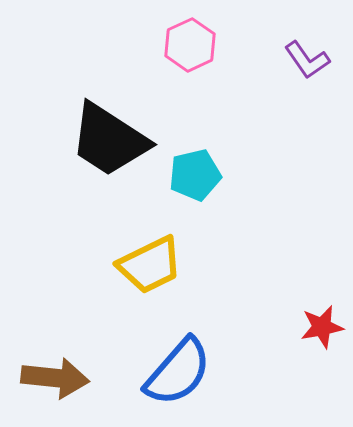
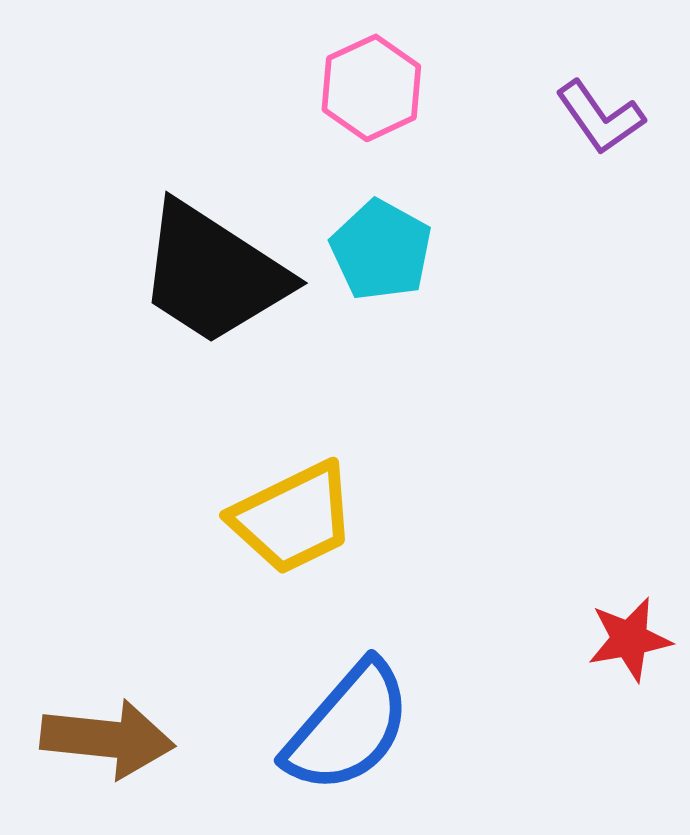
cyan pentagon: (195, 175) -> (381, 250), moved, turned -30

